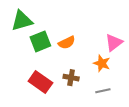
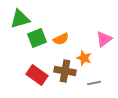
orange star: (102, 63) -> (84, 58), moved
brown cross: (71, 78) -> (65, 71), size x1.5

